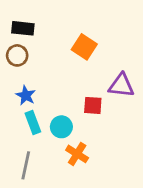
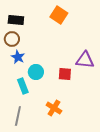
orange square: (84, 47) -> (59, 15), moved
blue star: (26, 95) -> (18, 57), moved
cyan circle: (61, 127) -> (36, 72), moved

